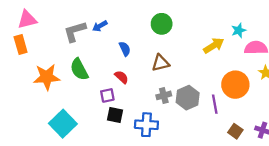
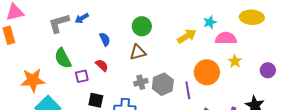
green circle: (162, 24) -> (142, 26), moved
orange star: (47, 77) -> (33, 80), moved
purple square: (107, 95) -> (82, 76), moved

